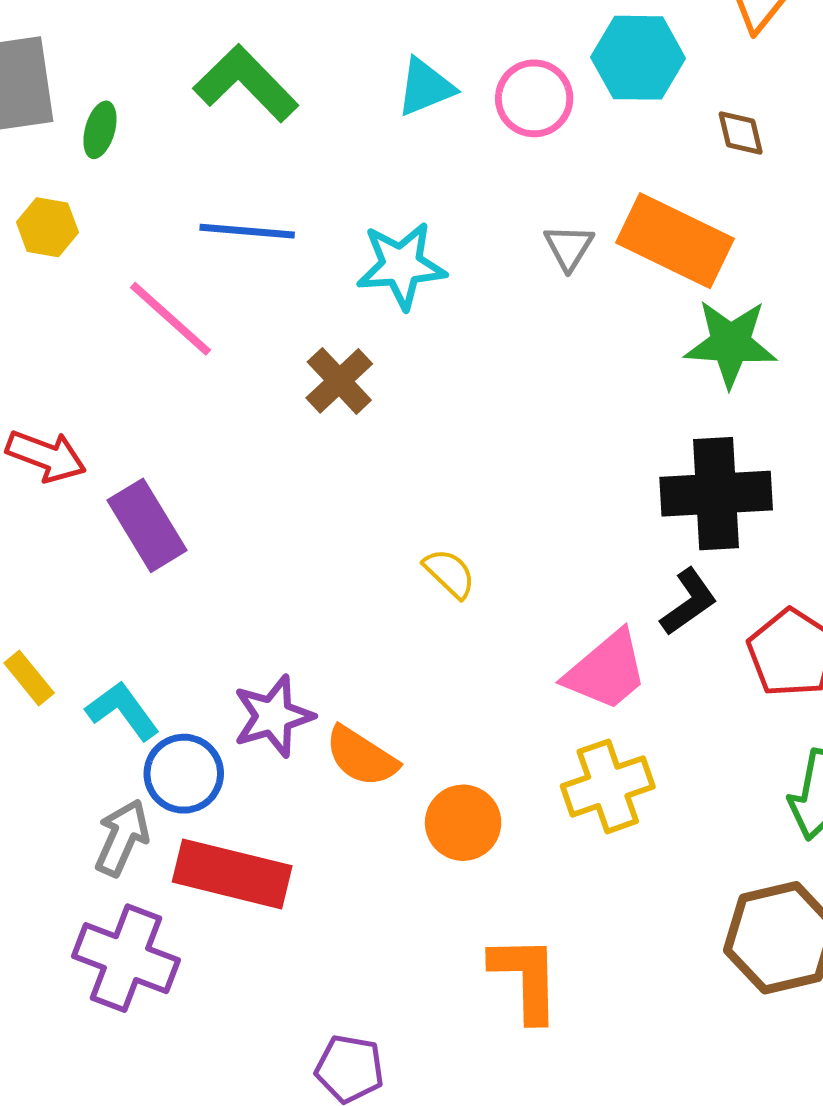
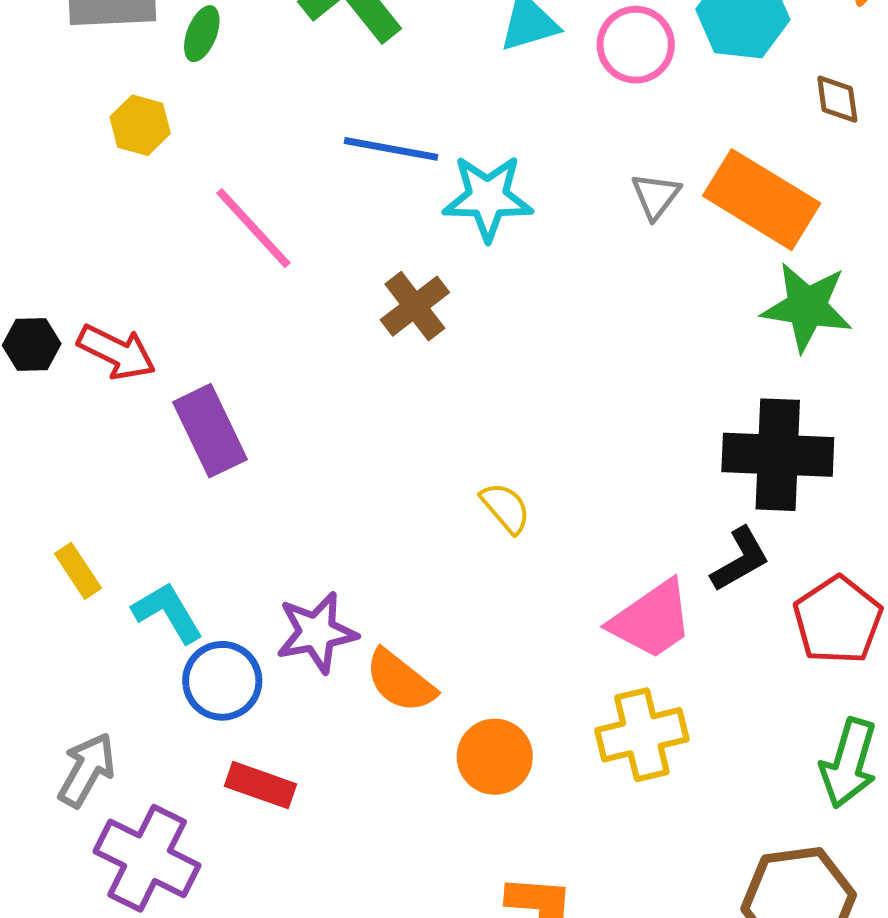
blue line: (247, 231) -> (391, 149), moved
gray arrow: (122, 838) -> (87, 770), moved
red rectangle: (232, 874) -> (261, 785), size x0.6

